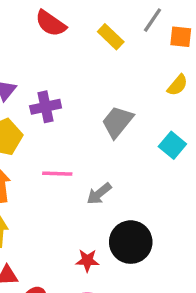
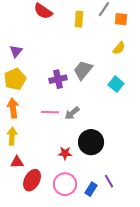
yellow rectangle: (111, 37) -> (79, 19), turned 49
purple cross: (46, 107) -> (58, 79), moved
pink line: (57, 174) -> (50, 112), moved

